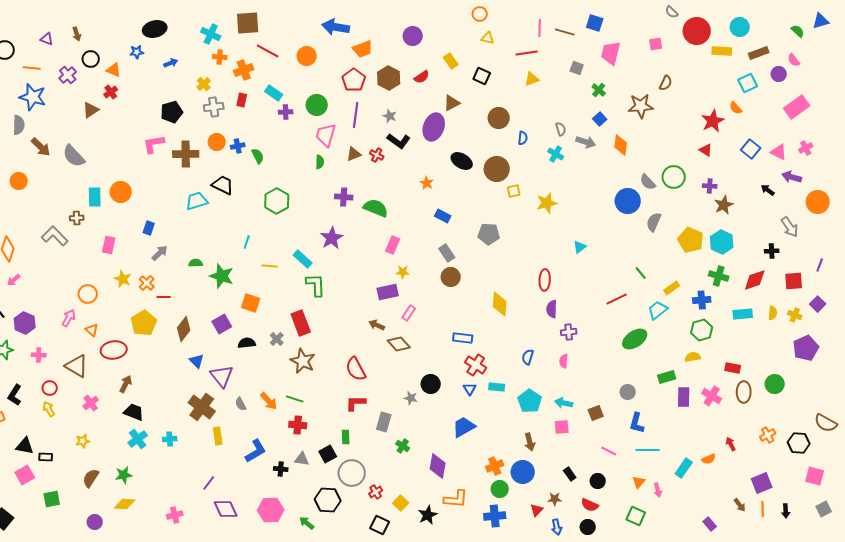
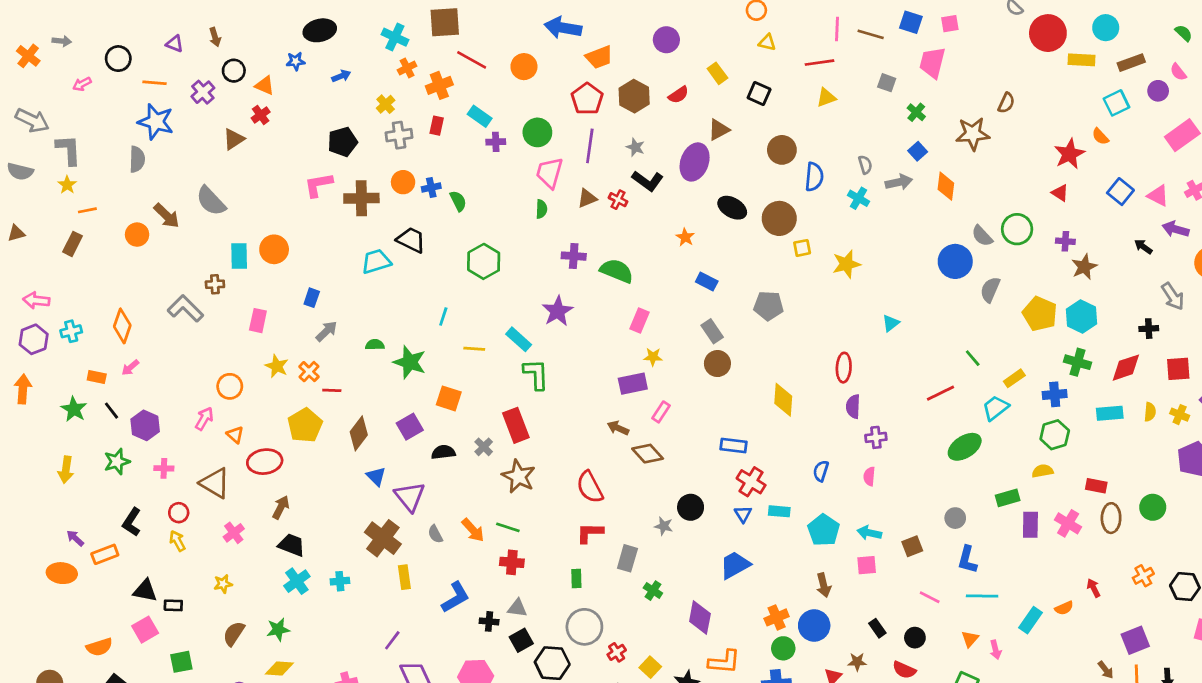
pink square: (656, 44) -> (950, 24), moved
orange cross: (220, 57) -> (407, 68), turned -32
blue semicircle: (523, 138) -> (814, 177), size x1.5
gray arrow: (586, 142) -> (899, 182), turned -30
brown arrow: (41, 147) -> (167, 216), moved
black square: (328, 454) -> (521, 640), moved

